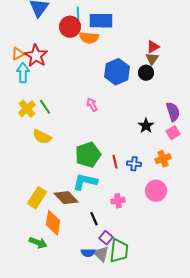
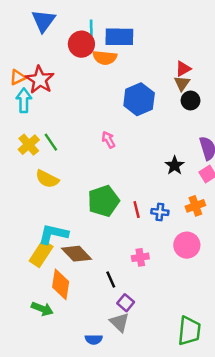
black circle: (146, 73) -> (191, 100), moved
cyan L-shape: (85, 182) -> (53, 234), moved
green trapezoid: (119, 251) -> (189, 331), moved
blue semicircle: (88, 253) -> (94, 339), moved

